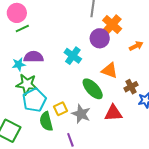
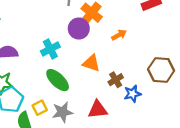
cyan cross: (73, 56) -> (50, 49), turned 30
green ellipse: (93, 89) -> (58, 80), moved
gray star: (81, 114) -> (62, 112), turned -30

